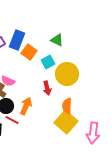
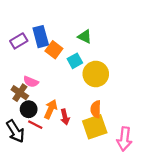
blue rectangle: (17, 40) -> (41, 37), turned -36
red arrow: (47, 88) -> (65, 117), moved
yellow square: (66, 122) -> (95, 127), turned 30

